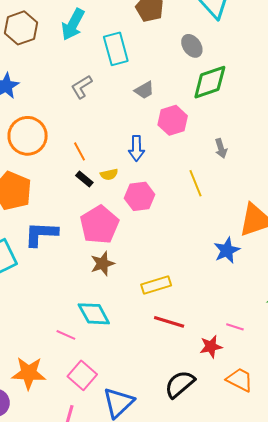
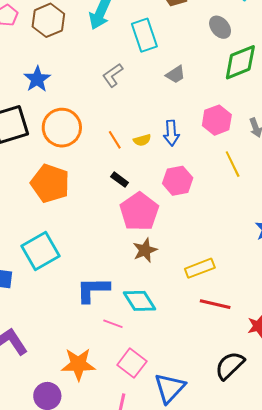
pink hexagon: (173, 120) -> (217, 120), moved
yellow semicircle: (109, 174) -> (142, 140), moved
black rectangle: (84, 179) -> (120, 180), moved
blue L-shape: (41, 234) -> (93, 290), moved

